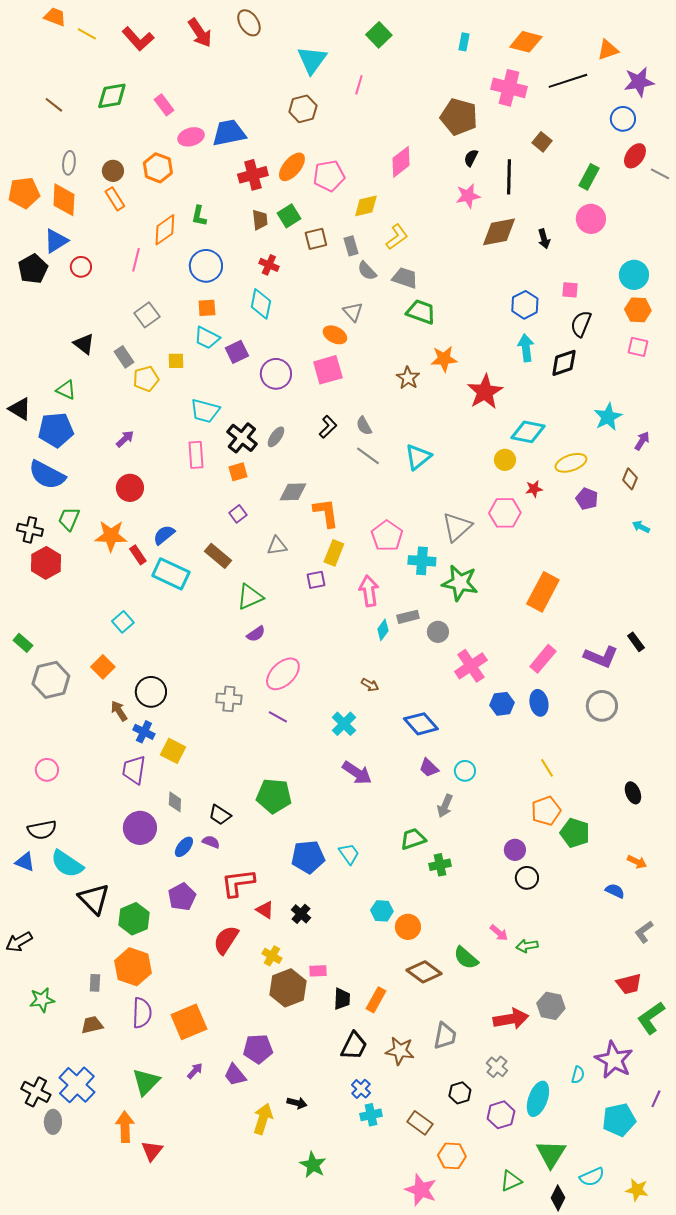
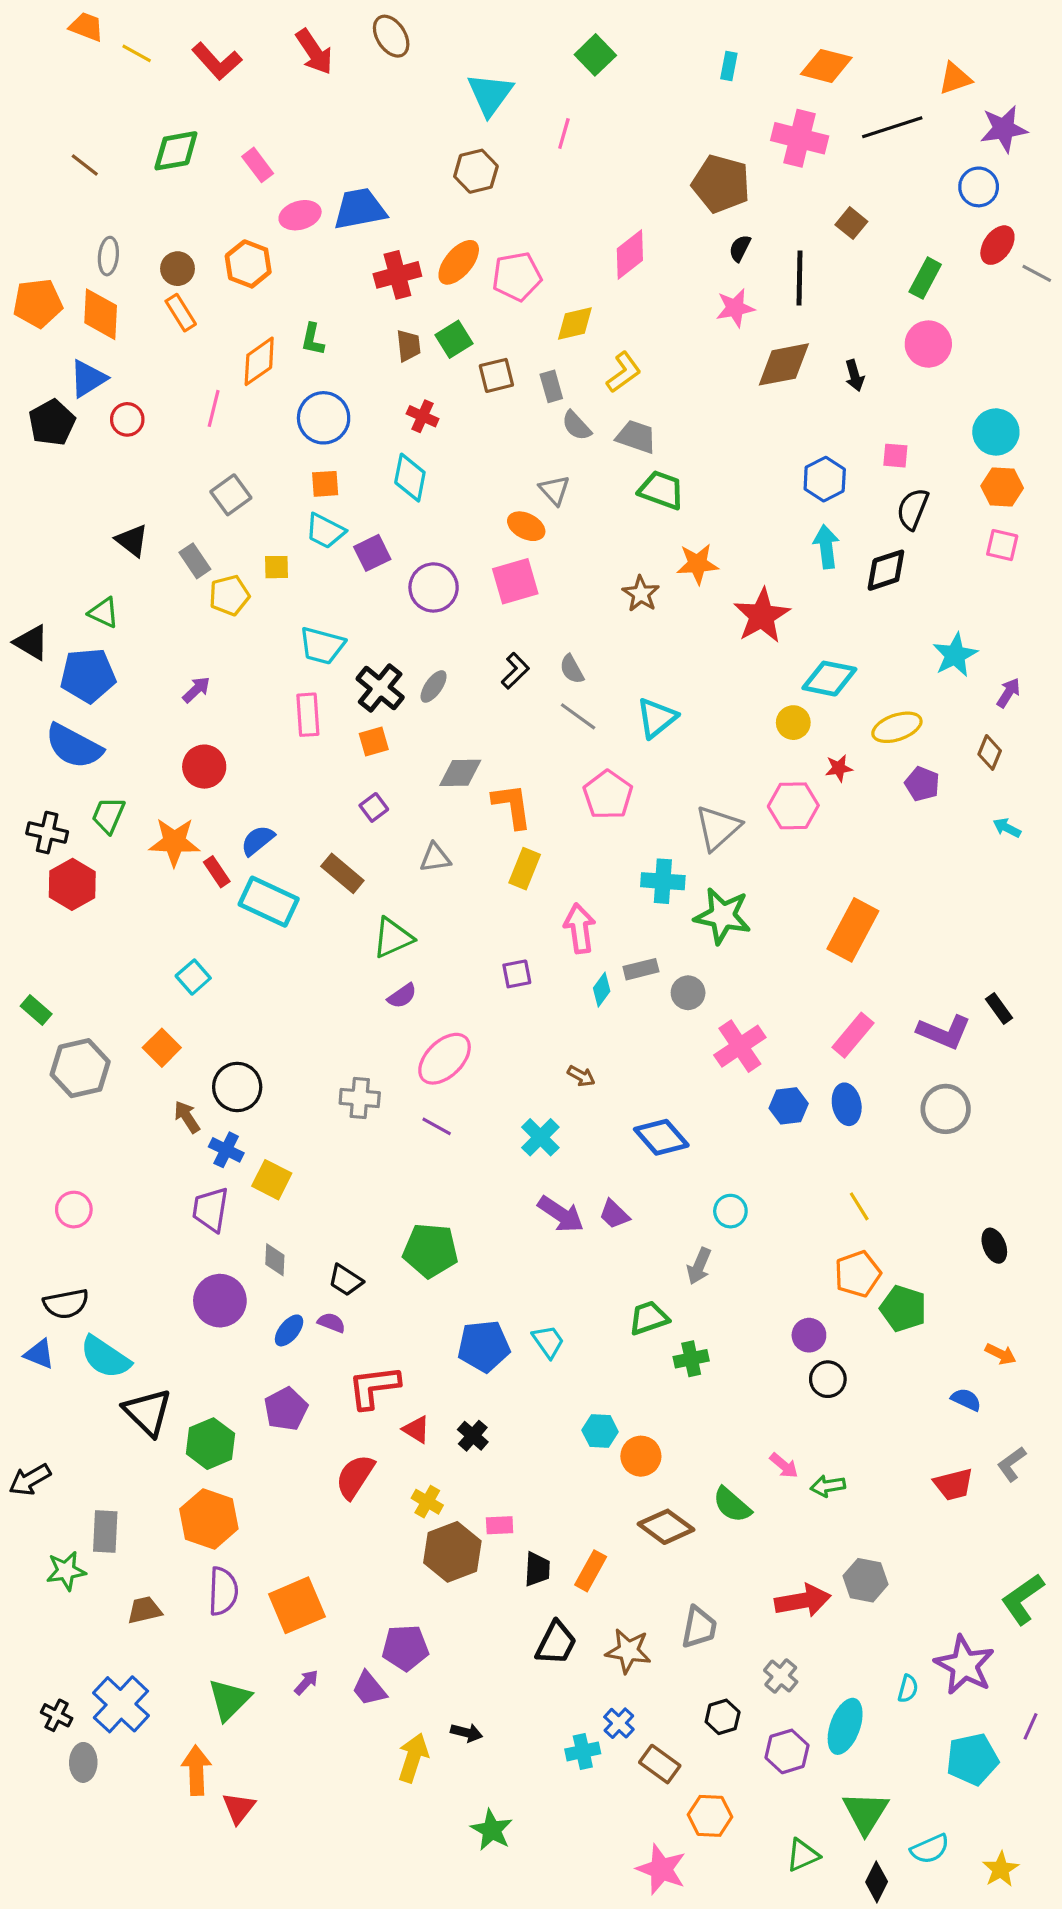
pink pentagon: (387, 536) -> (608, 795), moved
purple square: (316, 580) -> (517, 974), moved
purple trapezoid: (429, 768) -> (614, 1214), moved
gray rectangle: (95, 983) -> (105, 1532), moved, size x1.5
red trapezoid: (629, 984) -> (953, 1484), moved
blue cross: (361, 1089) -> (619, 1723), moved
black cross: (36, 1092) -> (57, 1715), size x0.7
yellow star: (637, 1190) -> (1001, 1869), turned 30

